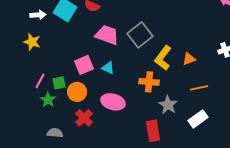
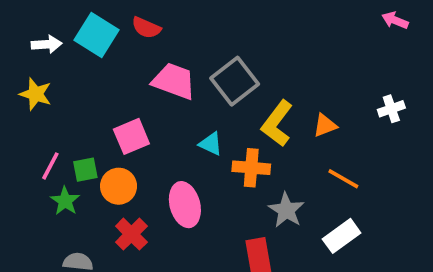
cyan triangle: (108, 68) -> (211, 144), moved
orange line: (199, 88) -> (343, 179), turned 42
pink ellipse: (113, 102) -> (185, 205), turned 60

